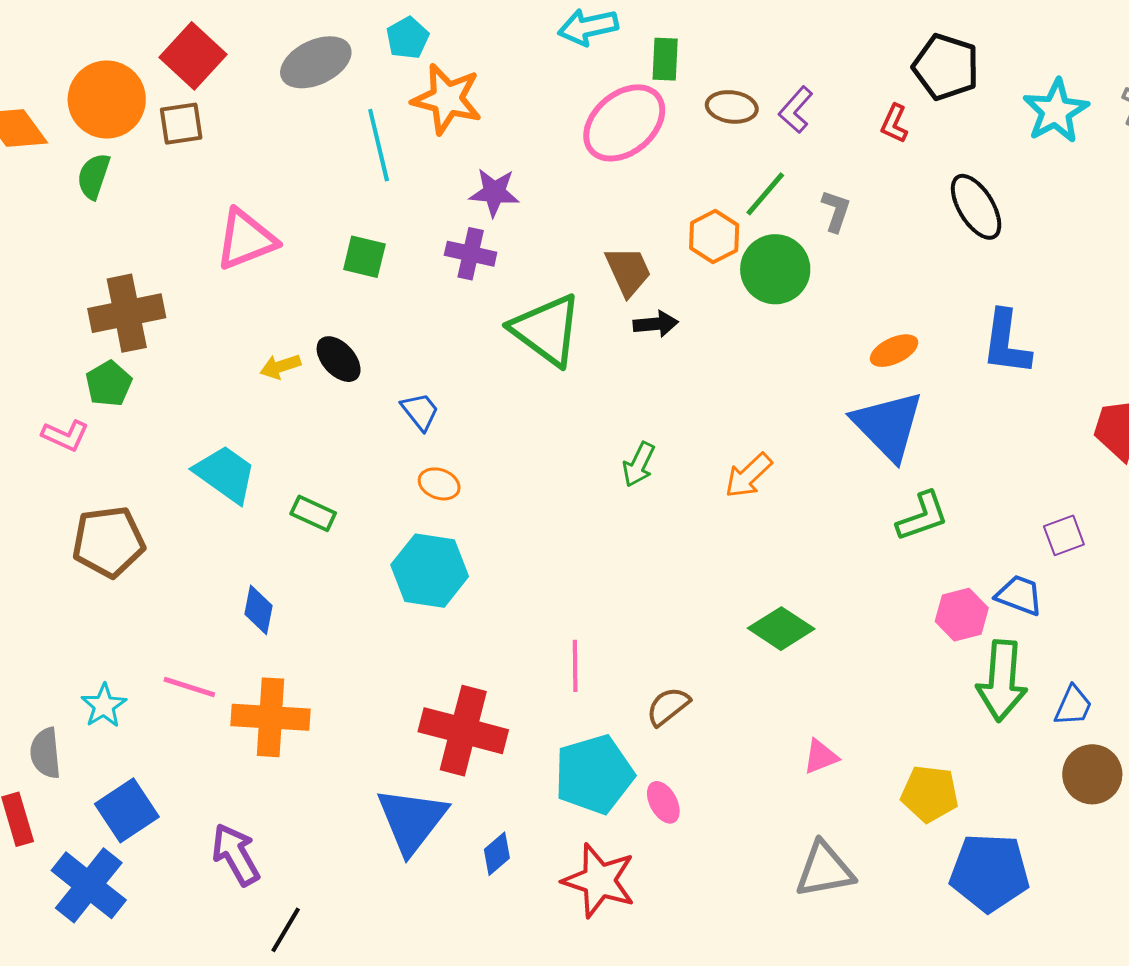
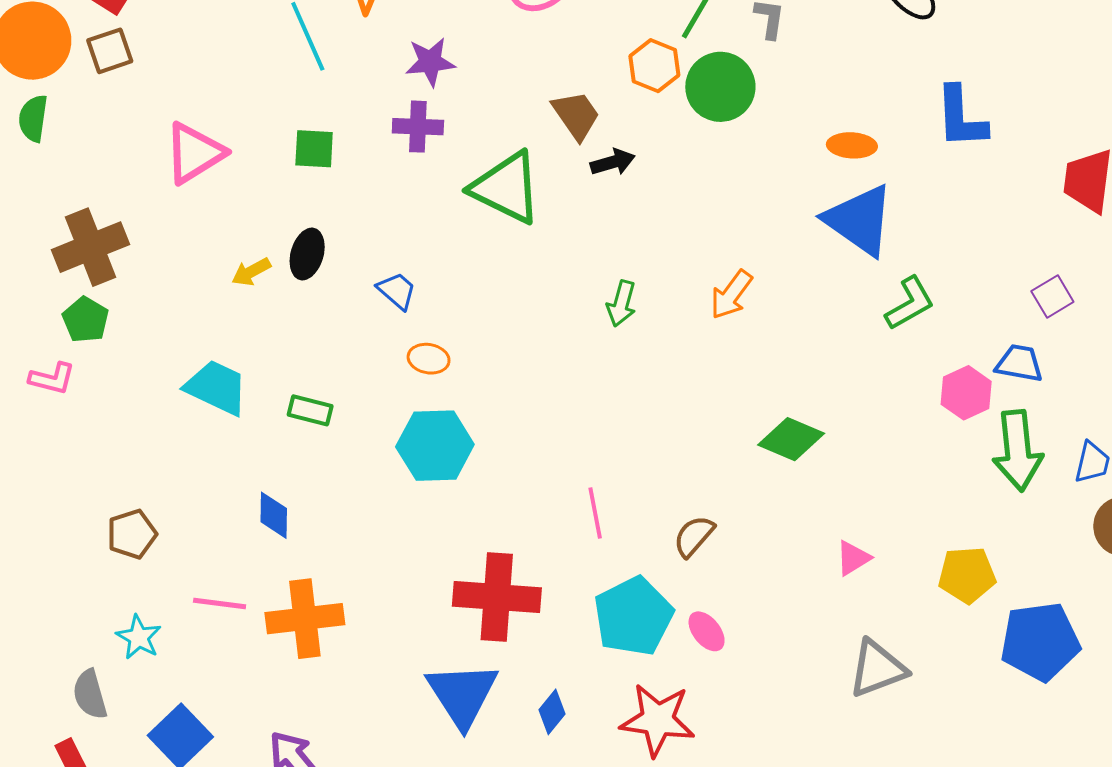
orange ellipse: (894, 351) -> (852, 145), turned 39
black ellipse: (339, 359) -> (307, 254), turned 69
brown pentagon: (108, 542) -> (132, 534), moved, size x0.7

